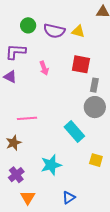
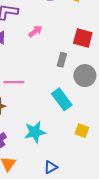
red square: (81, 64) -> (83, 38), moved
pink arrow: (44, 68) -> (35, 31), turned -112
gray rectangle: (94, 85) -> (62, 60), moved

